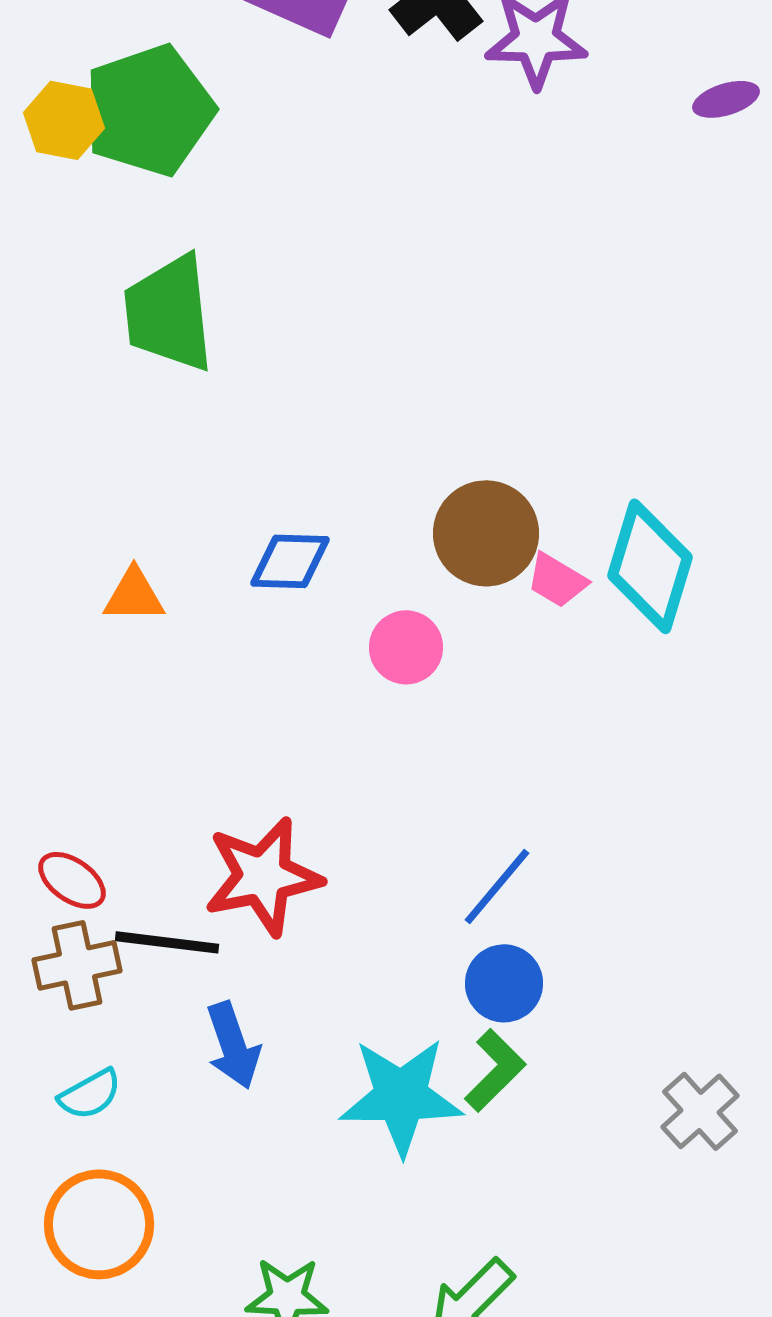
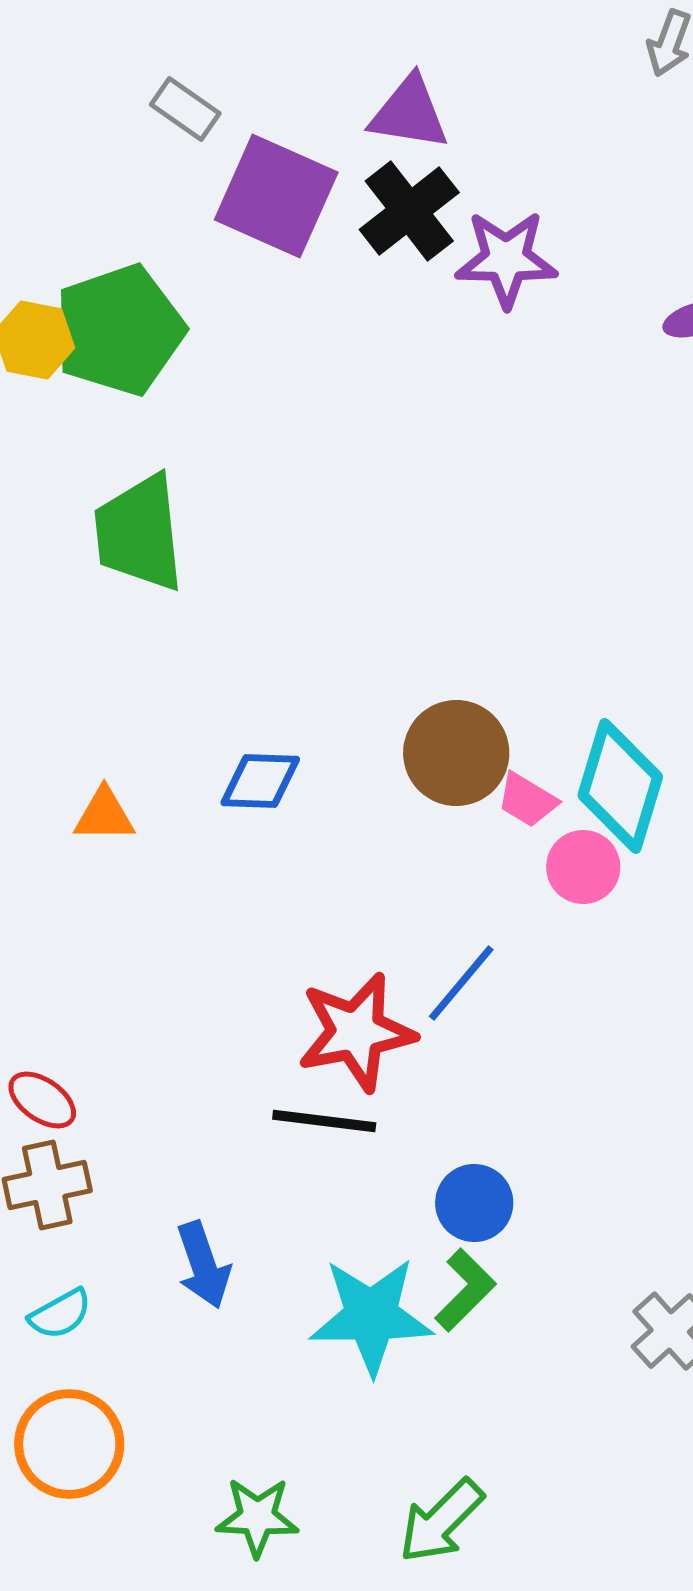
pink circle: (406, 647) -> (583, 867), moved
red star: (263, 876) -> (356, 1032), moved
blue line: (497, 886) -> (461, 983), moved
black line: (167, 942) -> (324, 1121), moved

